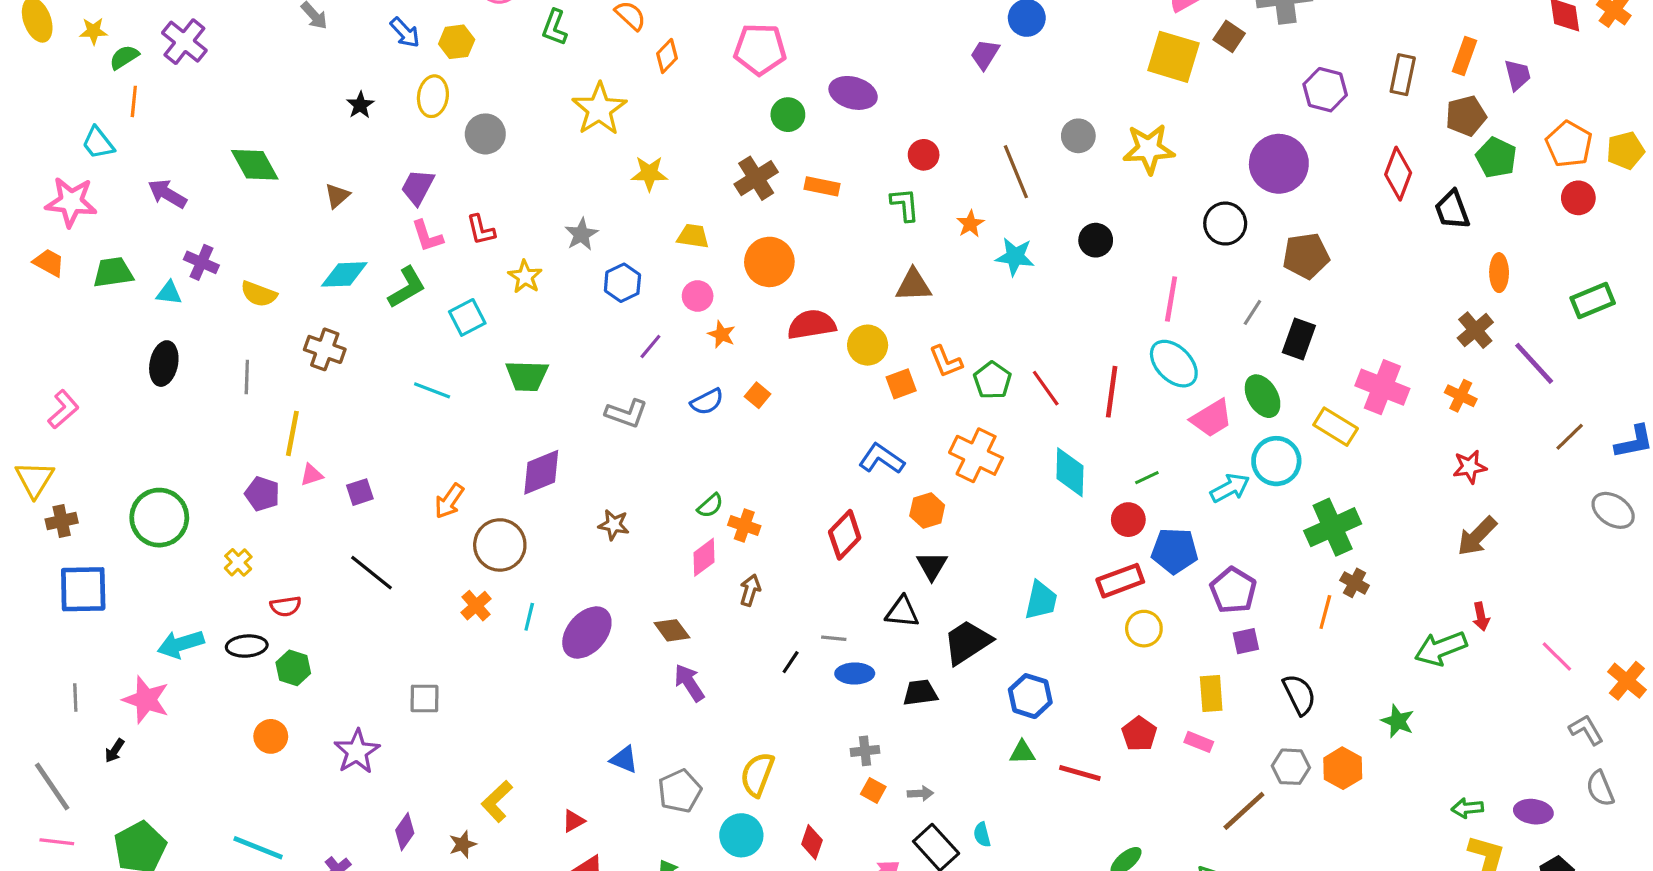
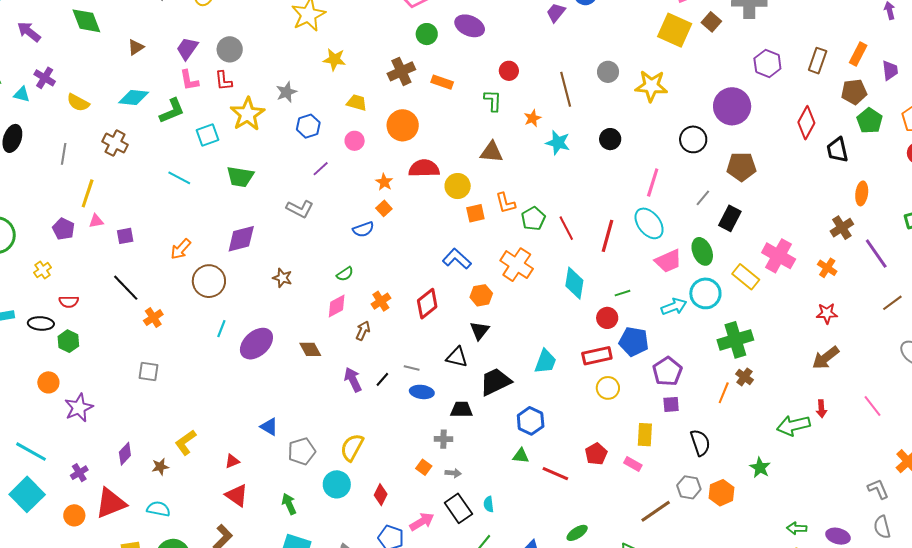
gray circle: (485, 134) -> (230, 49), moved
yellow star: (525, 277) -> (247, 114), size x1.6
orange star: (722, 334) -> (384, 182), moved
blue semicircle: (707, 402) -> (363, 229), moved
orange cross: (744, 525) -> (381, 301), moved, turned 30
orange cross: (476, 606) -> (153, 318), moved
pink line: (1557, 657) -> (872, 406), moved
purple arrow: (689, 683) -> (353, 380), moved
gray cross: (865, 751) -> (443, 439), moved
purple star: (357, 752) -> (79, 408), moved

